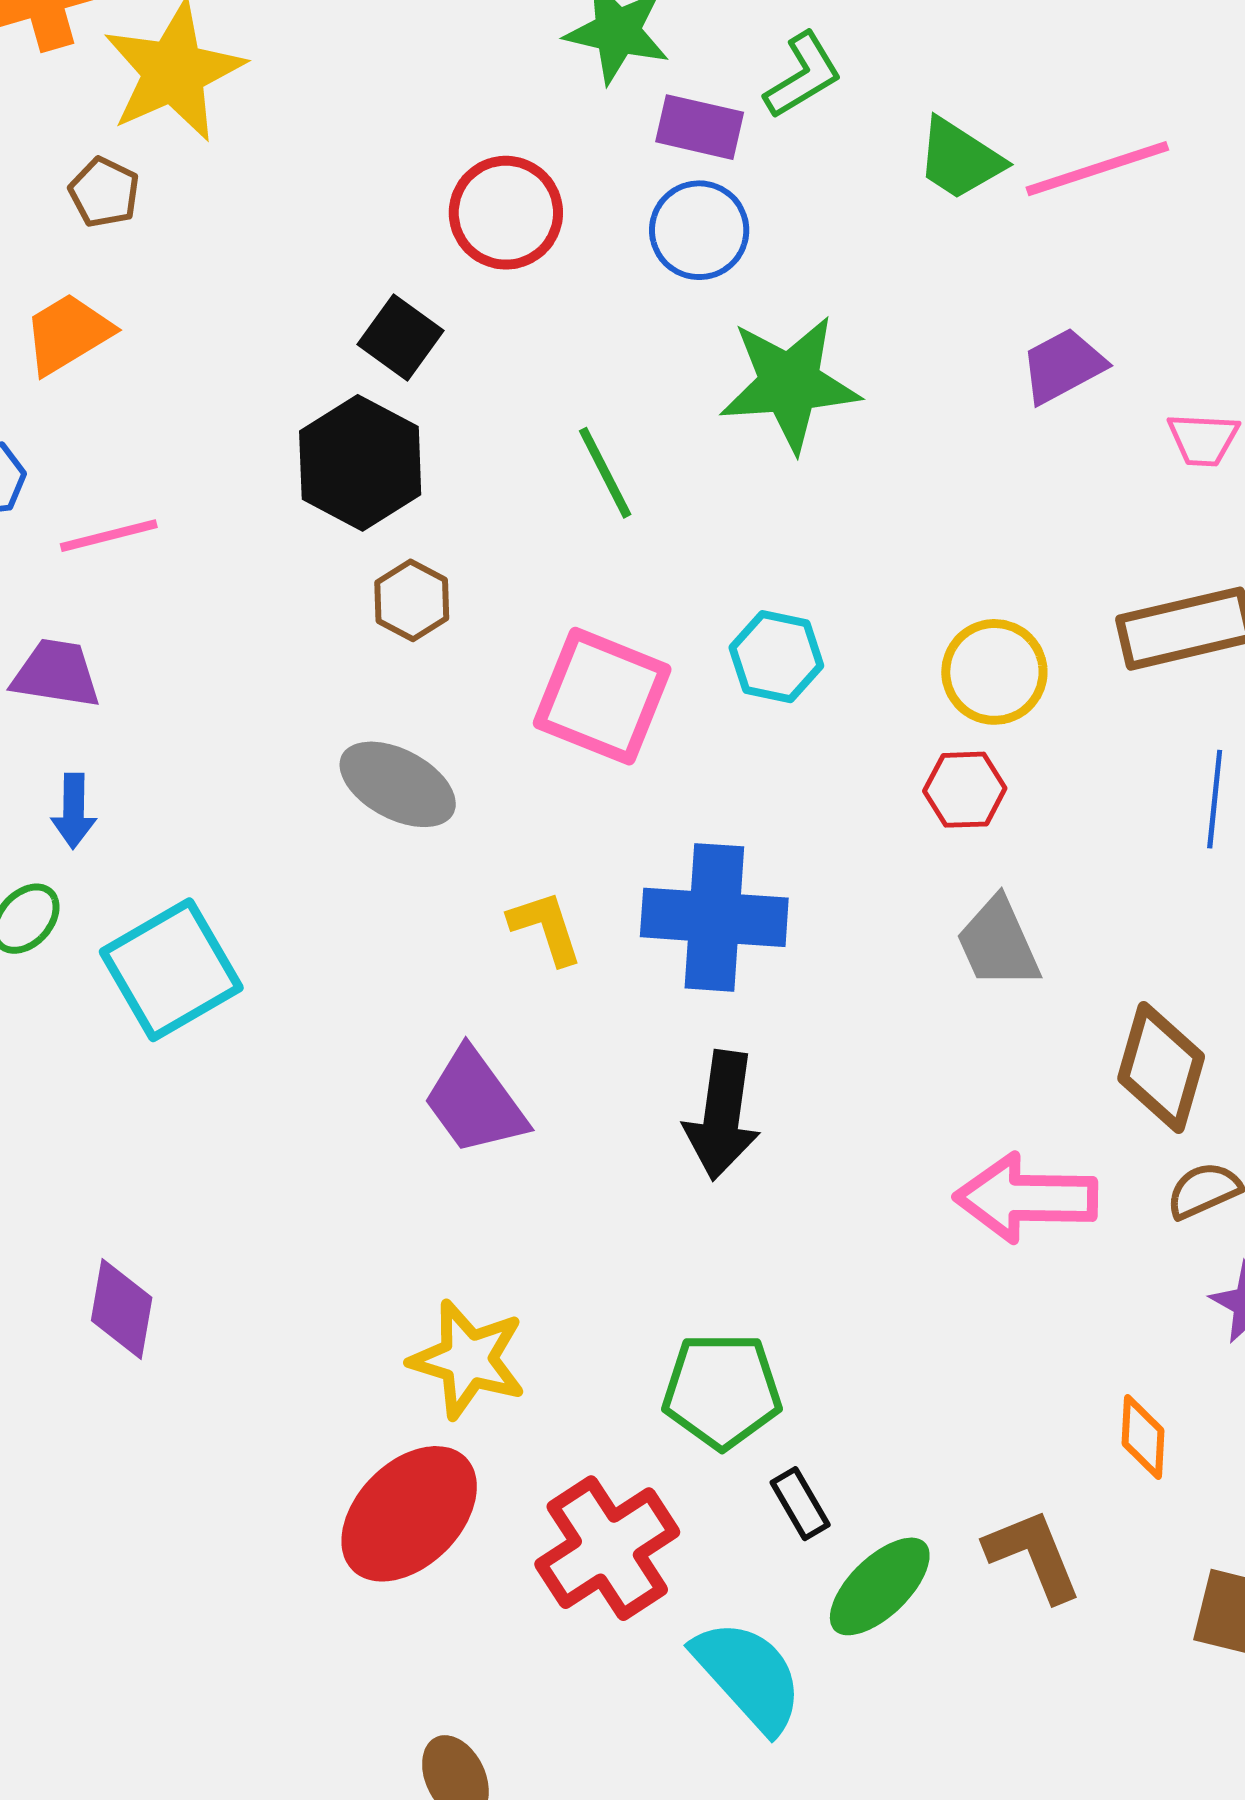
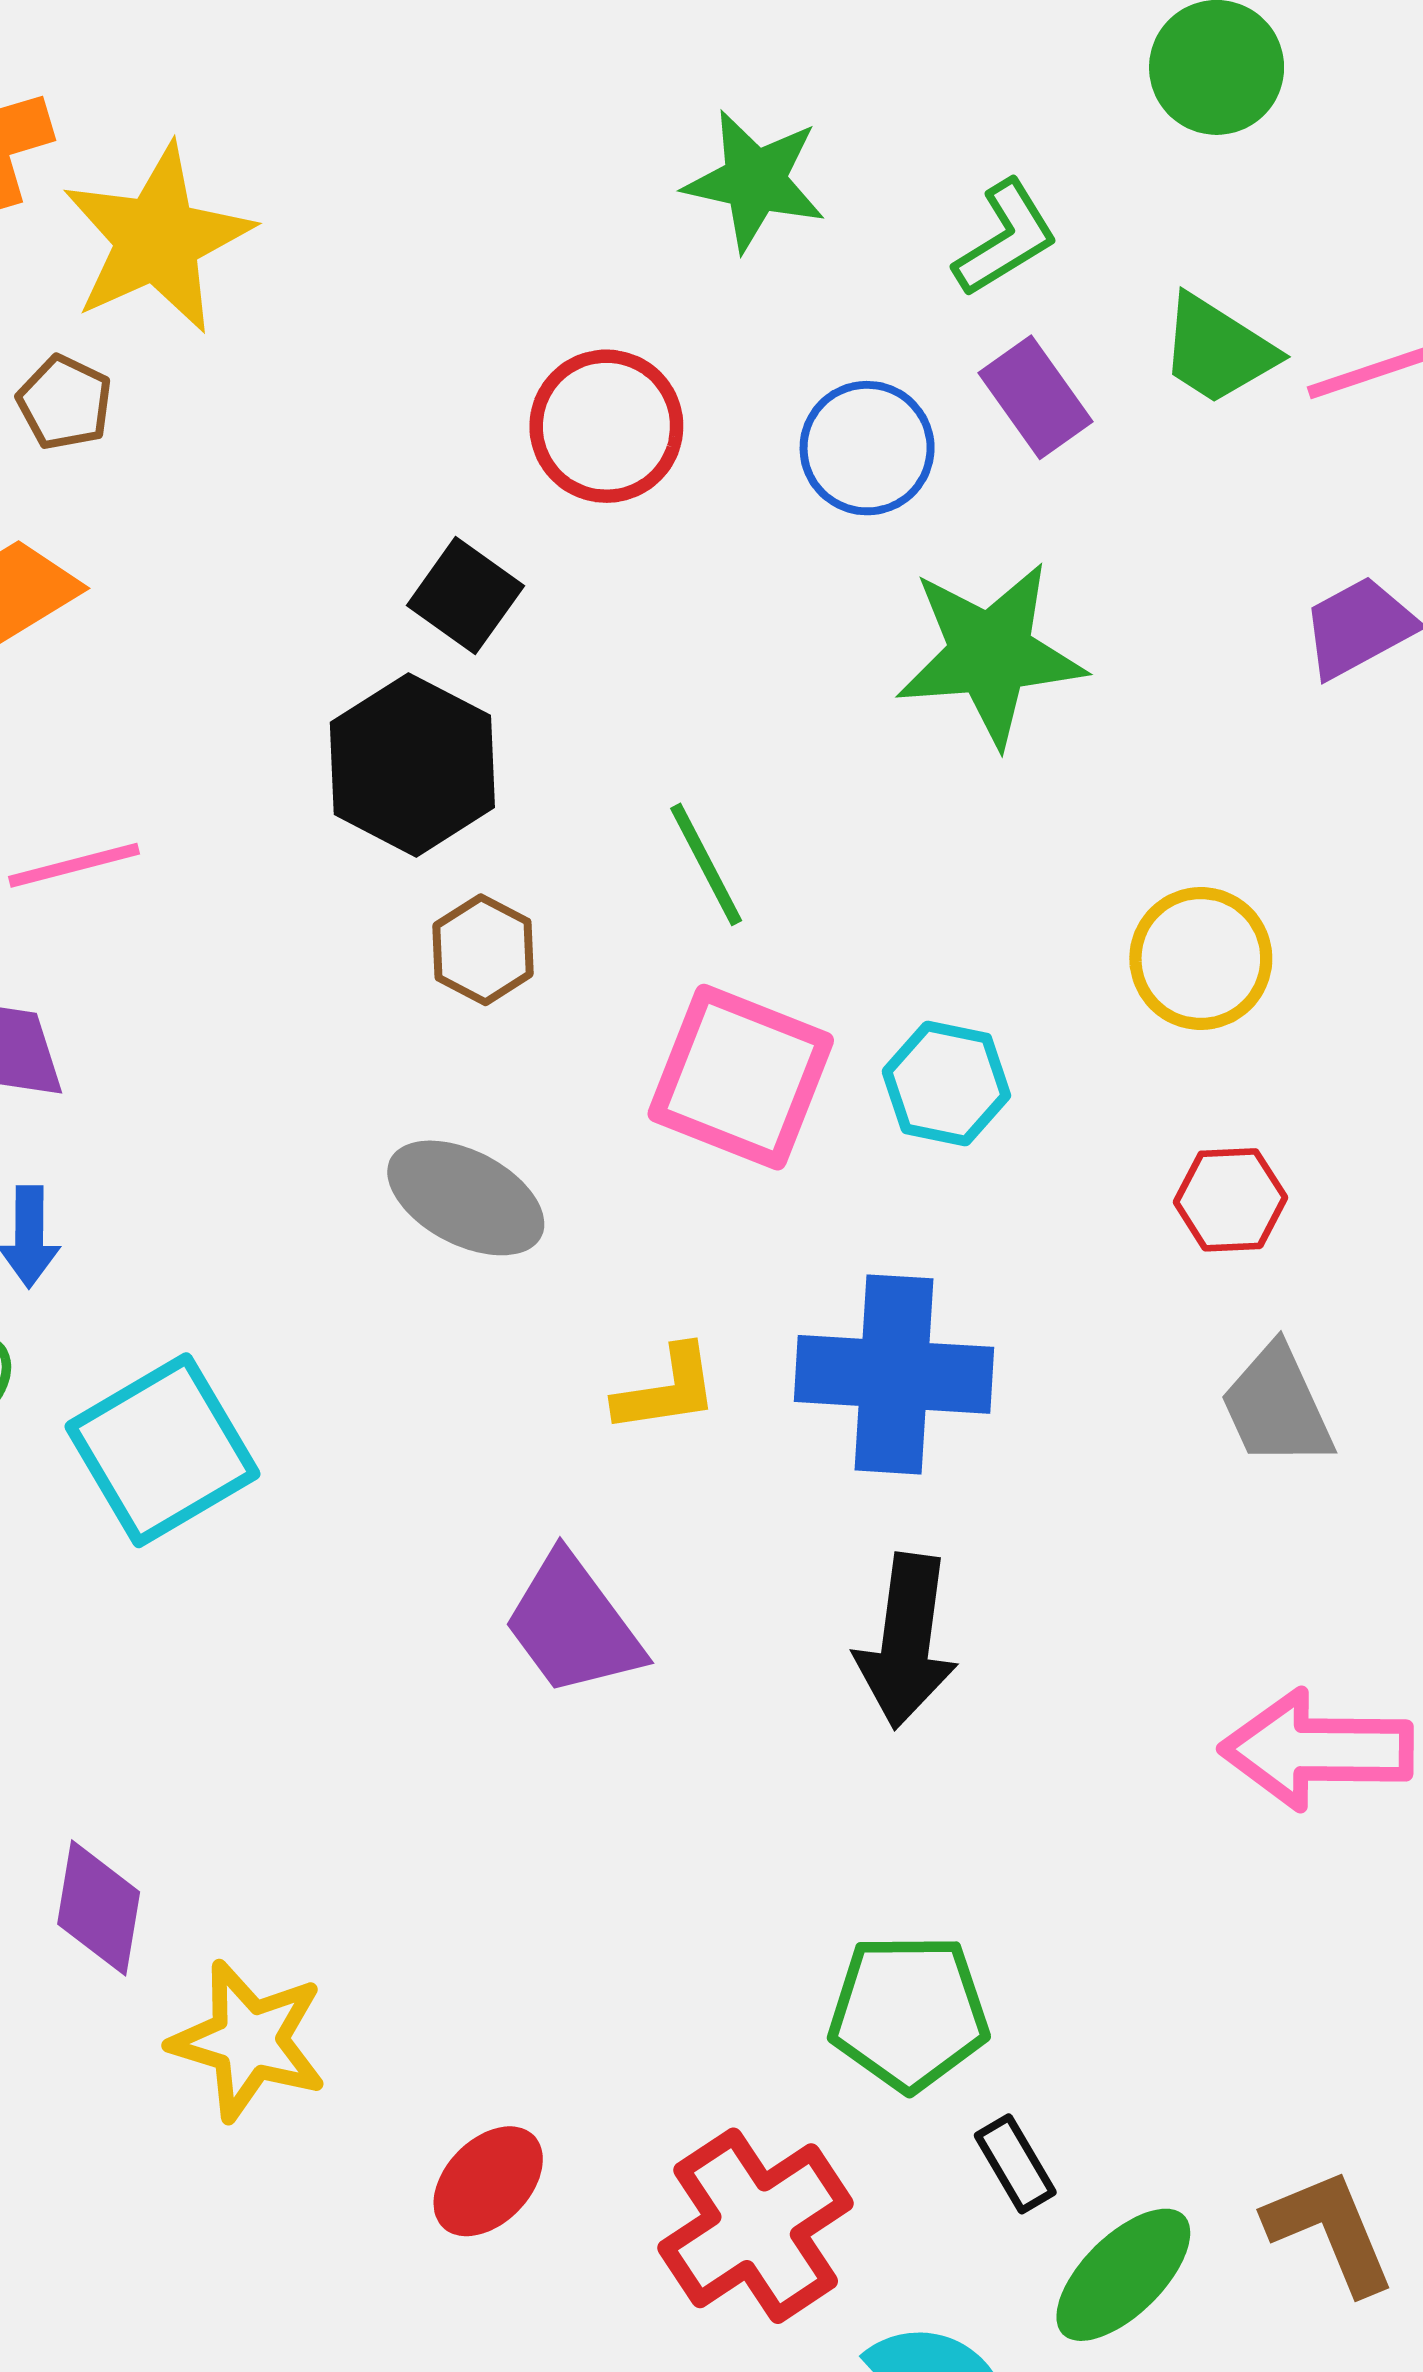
purple rectangle: (700, 127) -> (1035, 397), moved, turned 42
green line: (605, 473) -> (706, 864), moved
cyan hexagon: (776, 657) -> (946, 1083), moved
yellow circle: (994, 672) -> (1201, 959), moved
yellow L-shape: (546, 928) -> (667, 1390), turned 100
yellow star: (468, 1359) -> (249, 2041), moved
red ellipse: (409, 1514) -> (488, 2181), size x0.6

